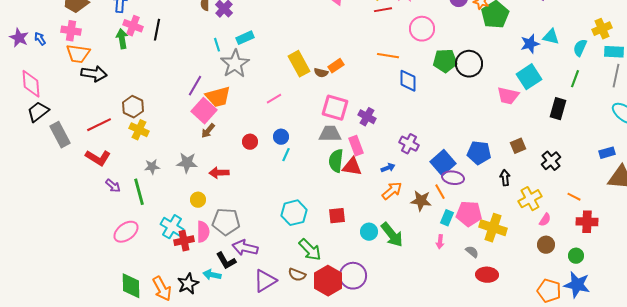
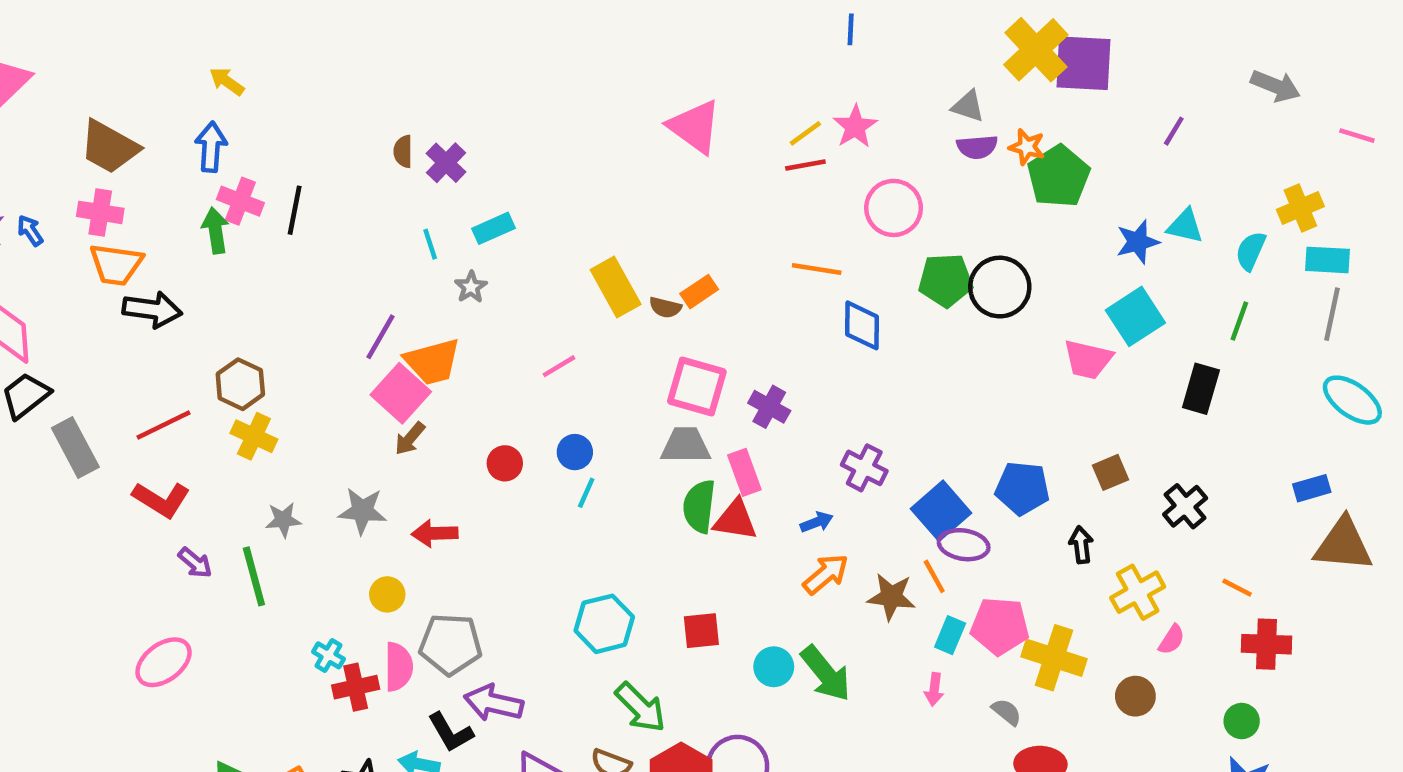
gray star: (235, 64) -> (471, 287), size x0.5
cyan cross: (172, 227) -> (328, 655), size x0.6
pink ellipse: (126, 232) -> (164, 662), moved
brown circle: (546, 245) -> (1135, 696), moved

